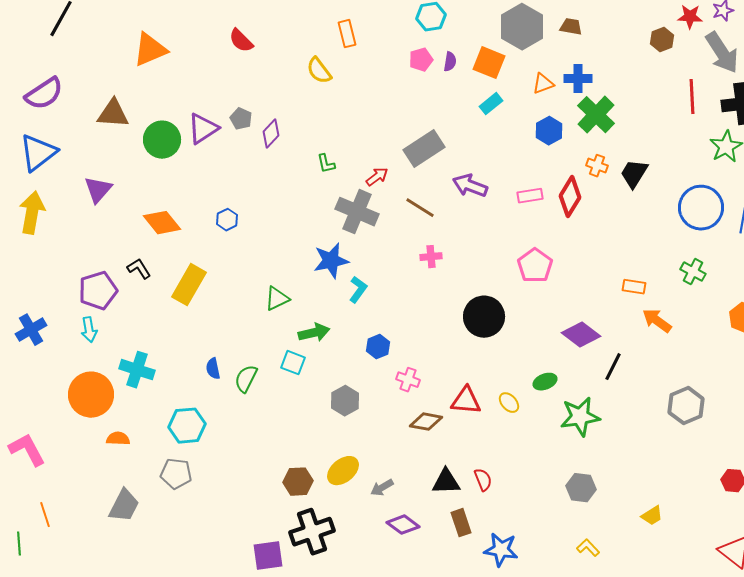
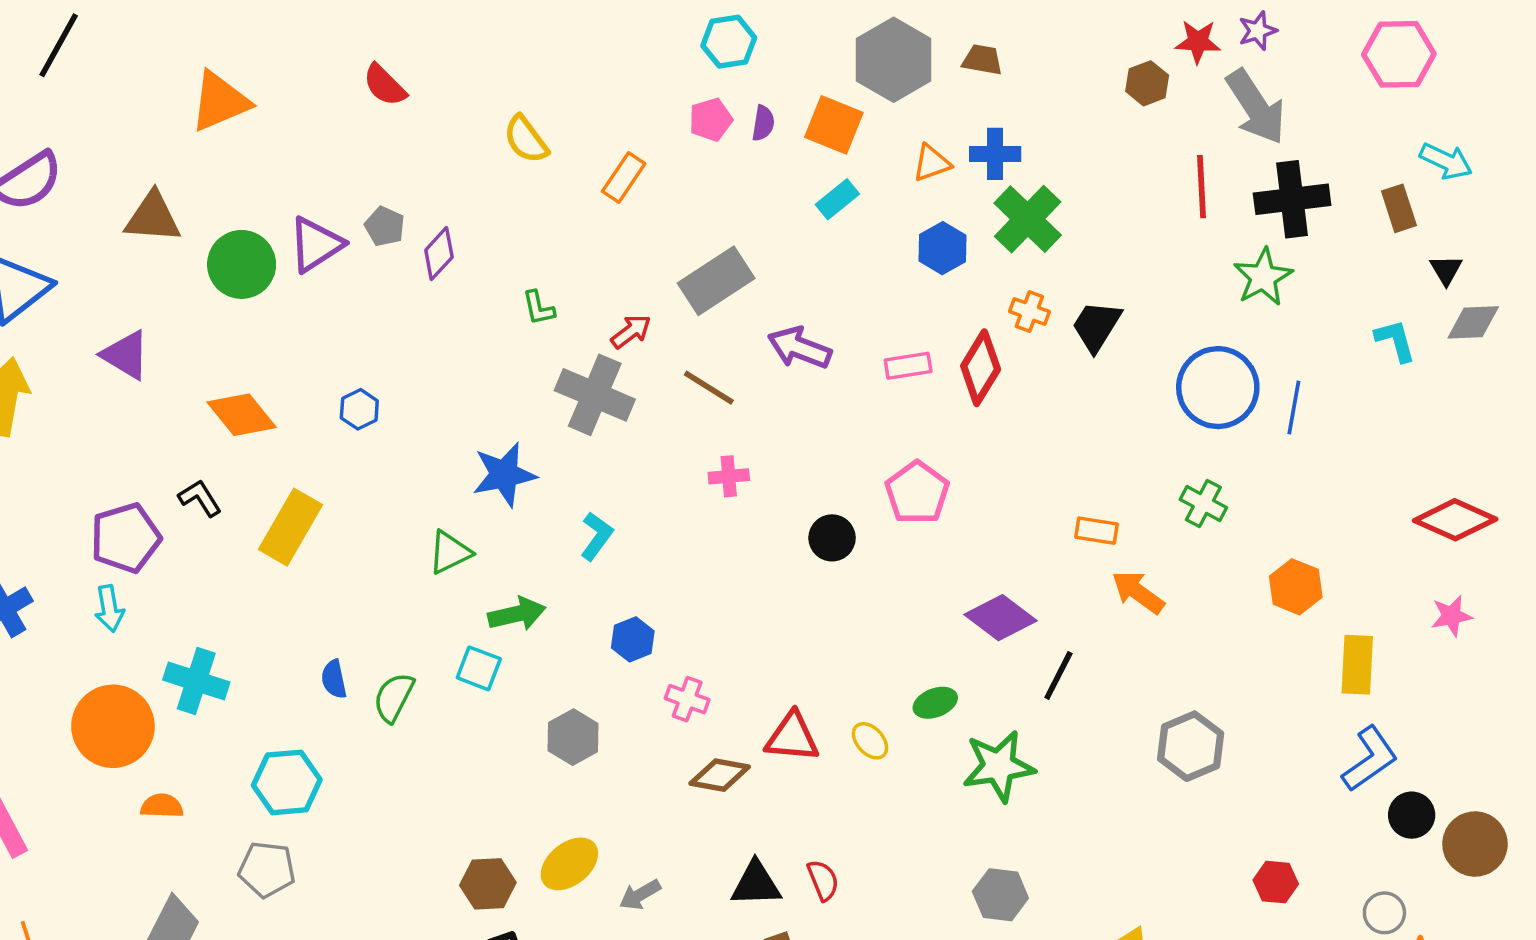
orange rectangle: (347, 34) -> (624, 177), moved, turned 48
purple triangle: (98, 190) -> (126, 355), turned -40
blue star: (331, 261) -> (504, 475), moved
black circle: (484, 317) -> (832, 538), moved, size x0.6

